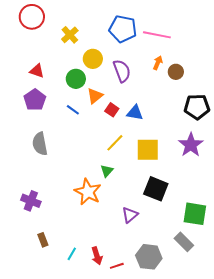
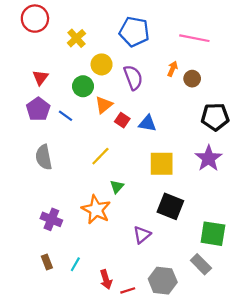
pink line: (157, 35) -> (194, 38), moved
red triangle: (37, 71) -> (40, 78), turned 49
blue line: (73, 110) -> (66, 116), moved
yellow line: (115, 143) -> (100, 156), moved
purple cross: (31, 201) -> (51, 219), moved
cyan line: (72, 254) -> (75, 264), moved

